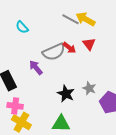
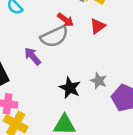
red triangle: (89, 44) -> (98, 26), turned 32
red arrow: (69, 48) -> (65, 20), moved

